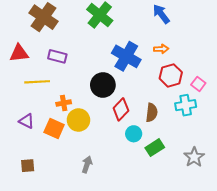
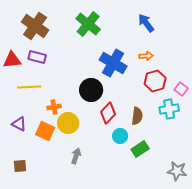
purple rectangle: (57, 56) -> (37, 57), moved
gray star: (194, 157) -> (177, 171), moved, turned -30
gray arrow: (87, 165) -> (76, 156), moved

